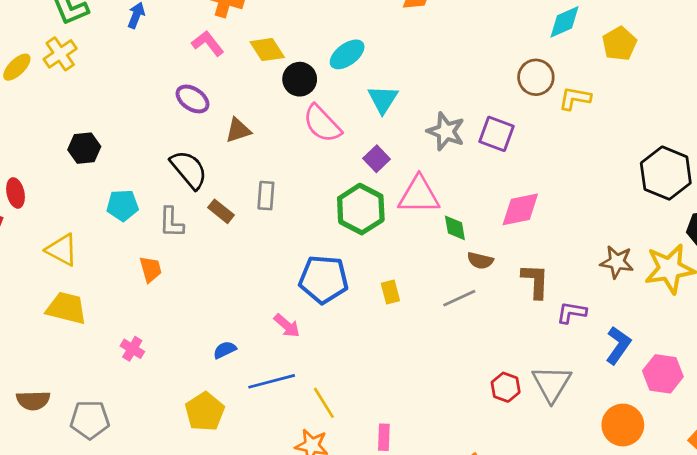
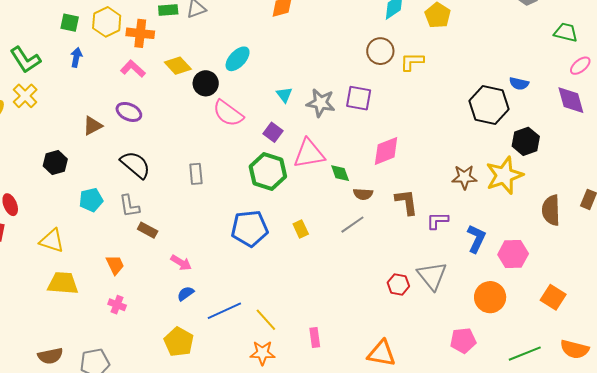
cyan triangle: (383, 99) -> (284, 95), moved, size x0.7
brown triangle: (238, 130) -> (93, 126), moved
brown rectangle: (221, 211) -> (148, 230), moved
orange trapezoid: (151, 269) -> (115, 265), moved
pink arrow: (287, 326) -> (181, 263), moved

